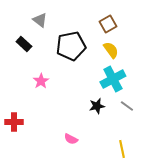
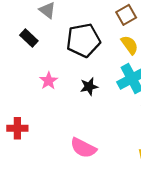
black star: (97, 106) -> (89, 87), moved
pink semicircle: (71, 139) -> (83, 148), size x1.6

